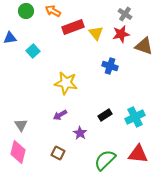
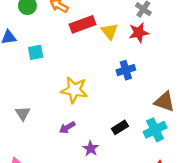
brown triangle: (144, 46) -> (164, 102), moved
cyan square: (33, 51) -> (36, 52), turned 32
blue cross: (110, 66) -> (126, 70), turned -35
gray triangle: (21, 125) -> (23, 113), moved

